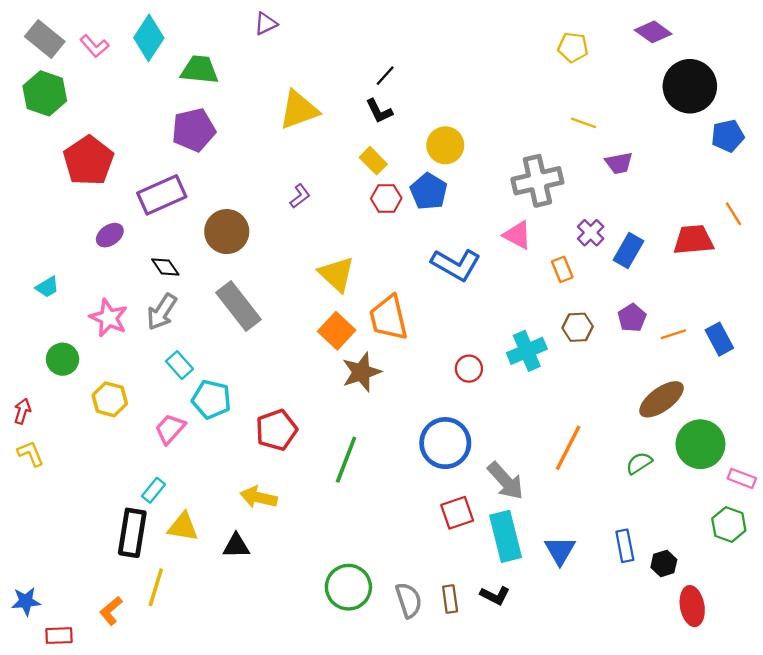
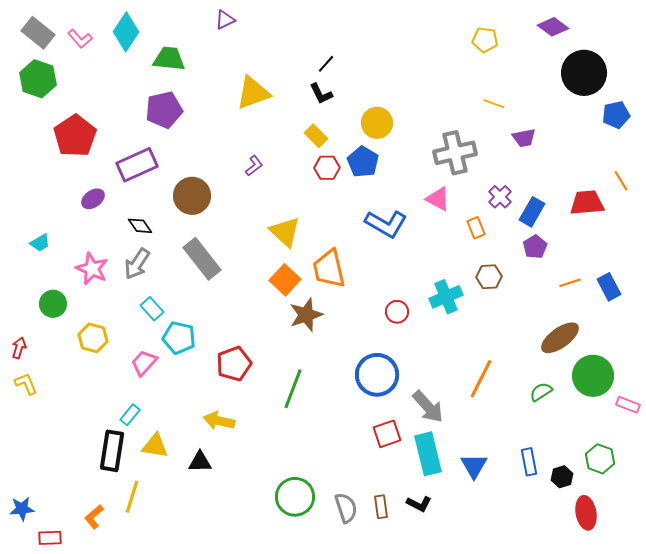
purple pentagon: (632, 318) -> (535, 247), moved
green hexagon: (729, 525) -> (600, 459), moved

